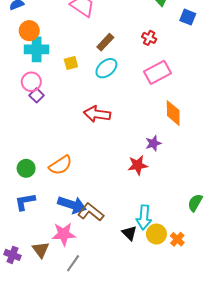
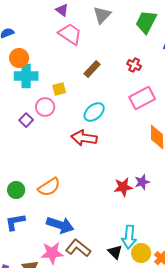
cyan ellipse: (106, 68) -> (94, 112), moved
pink circle: (31, 82) -> (45, 107), moved
purple star: (153, 143) -> (142, 182), moved
brown L-shape: (91, 212) -> (78, 248), moved

